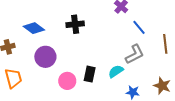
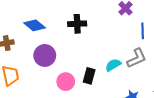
blue line: (139, 27) -> (143, 31), turned 35
cyan semicircle: (116, 71) -> (113, 65), moved

